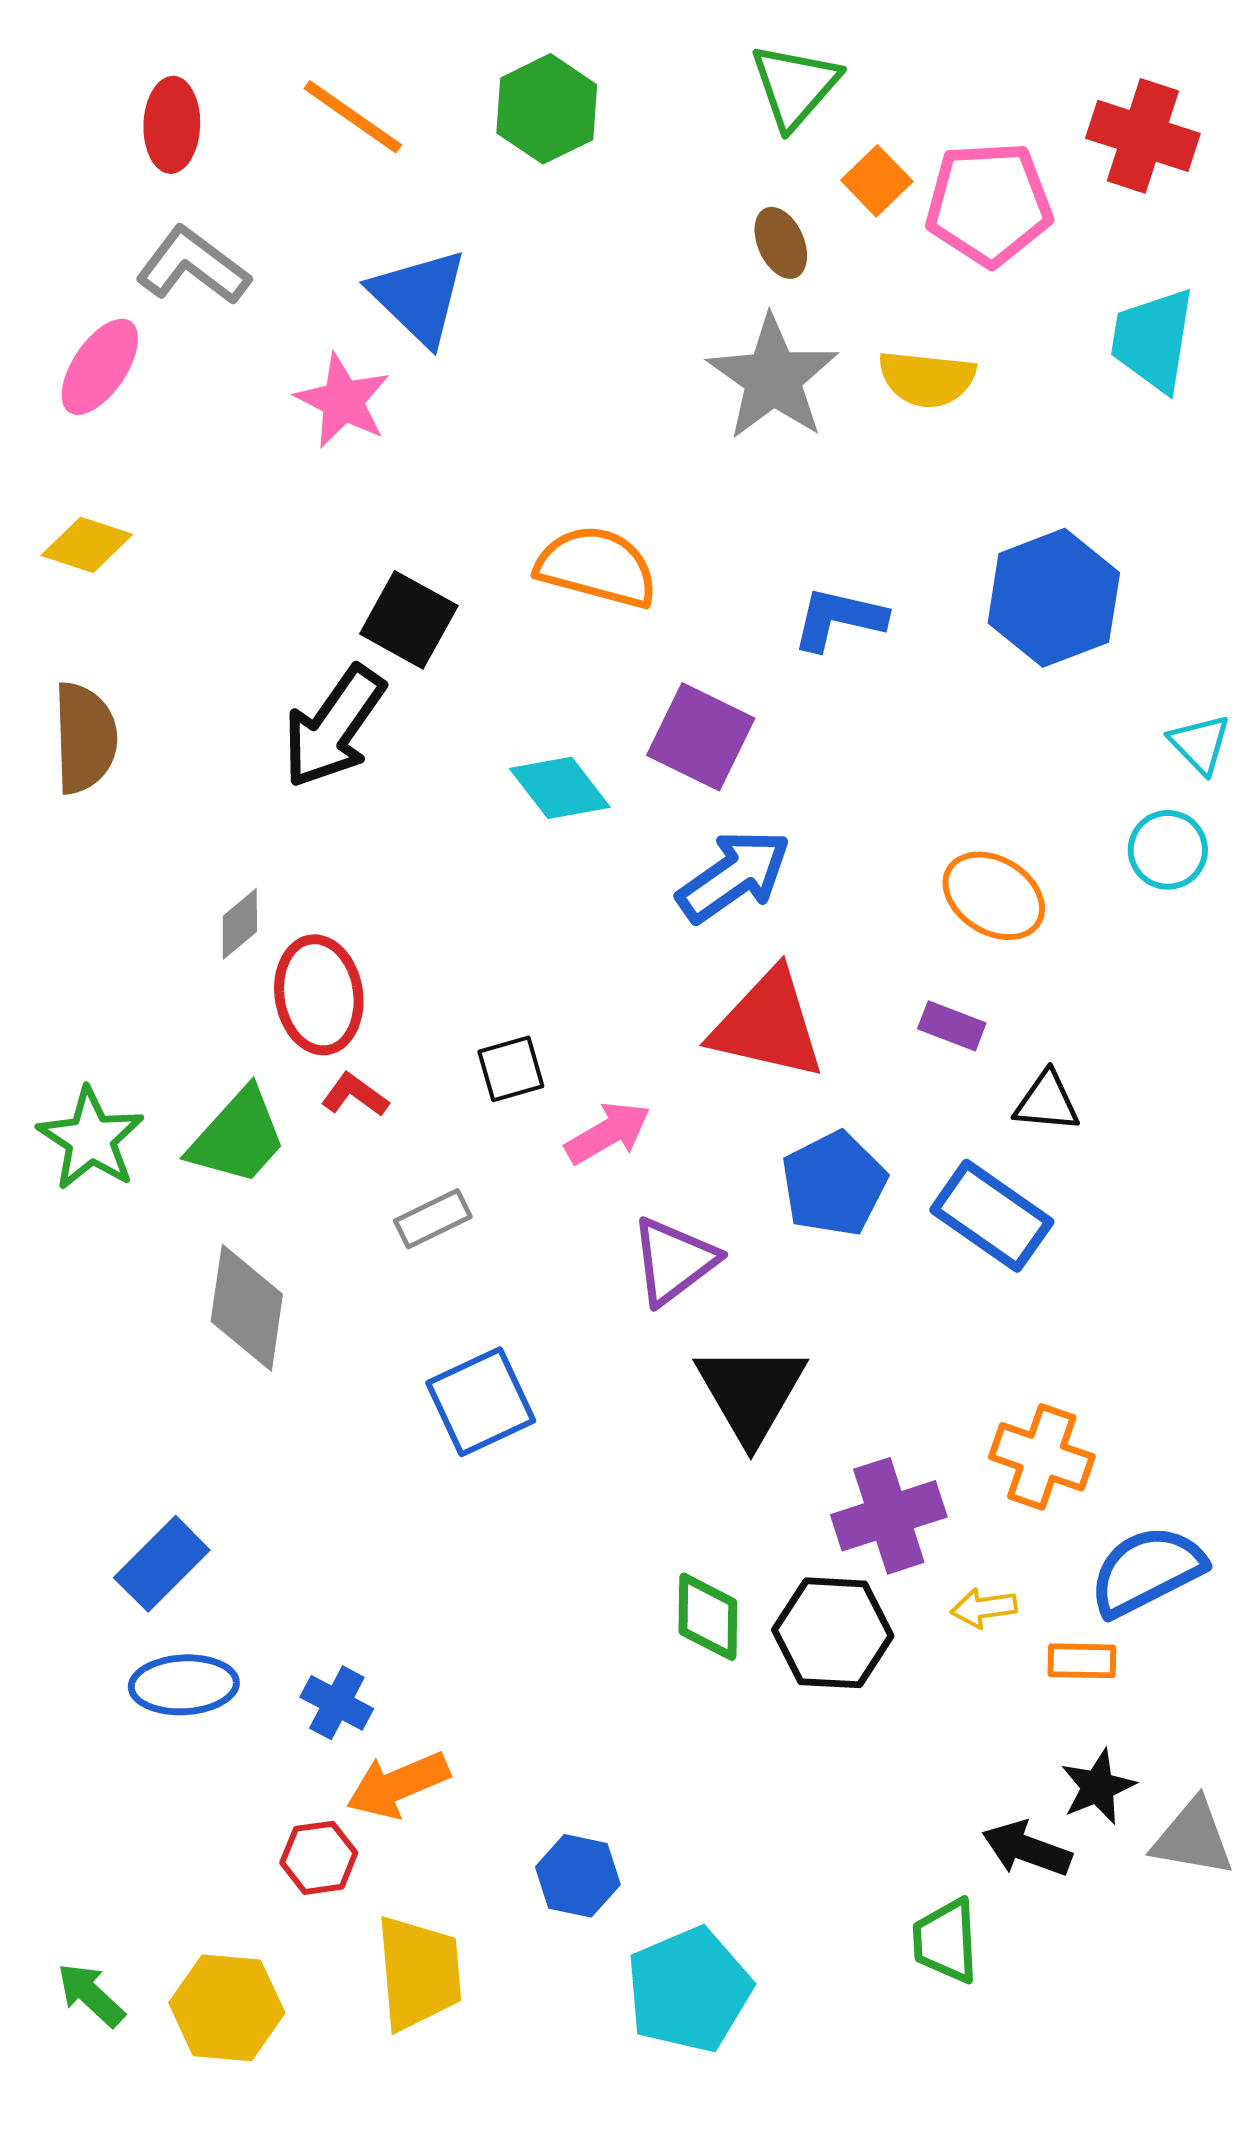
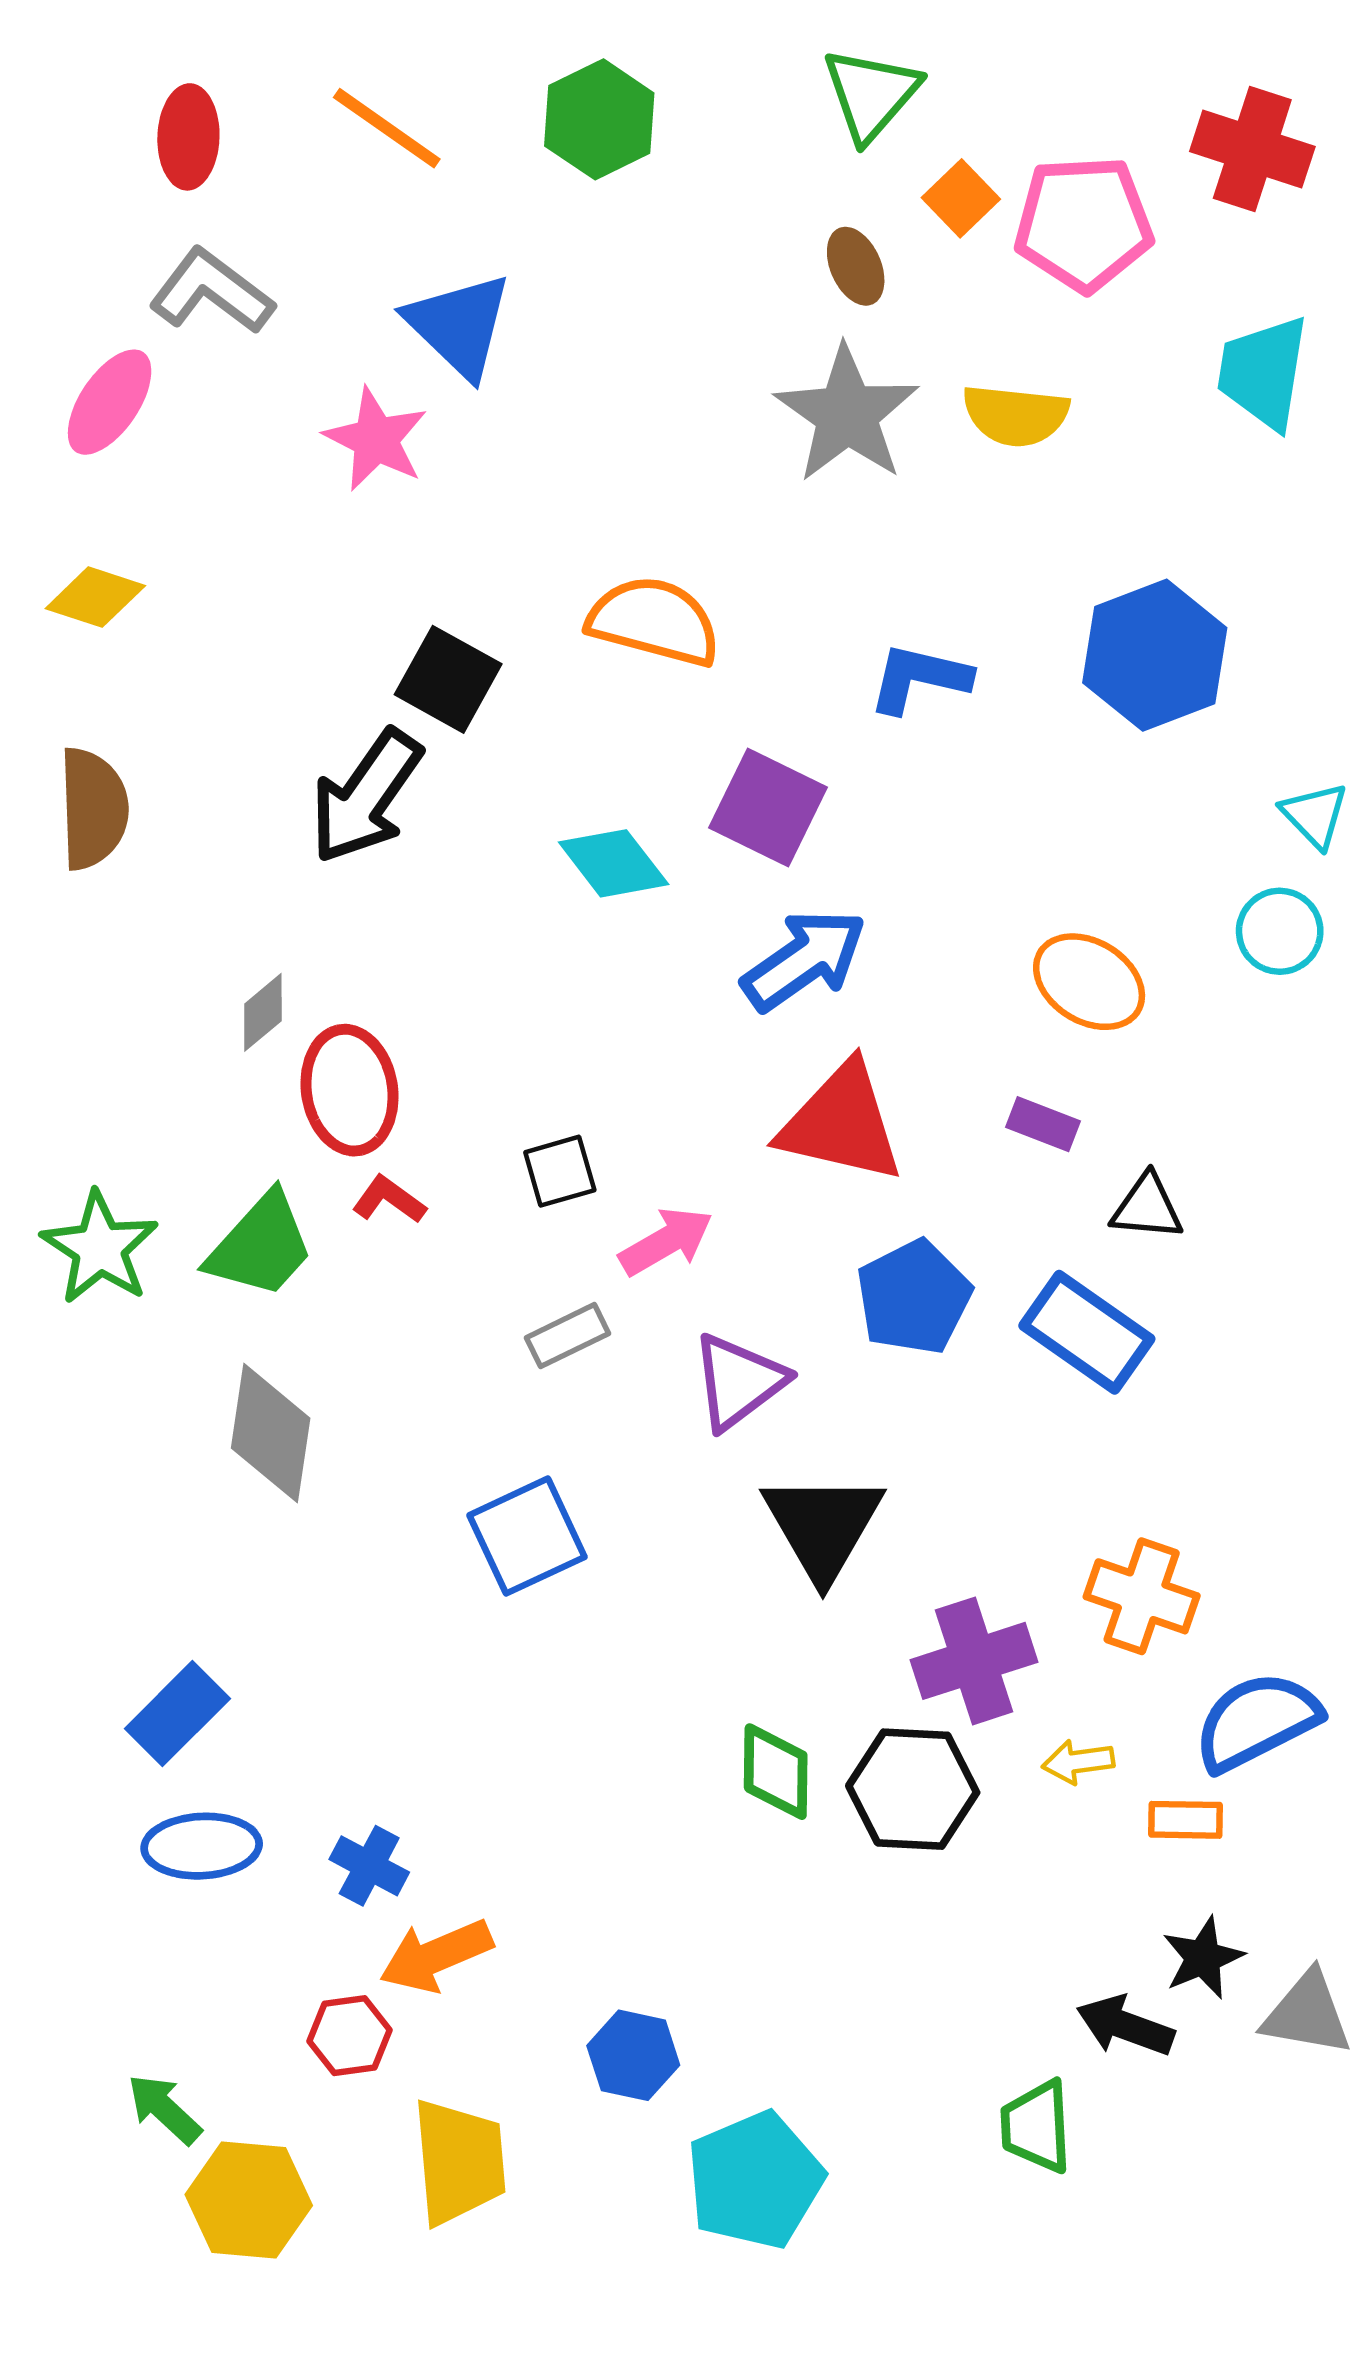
gray rectangle: (433, 1219) -> (568, 1336), moved
green arrow: (91, 1995) -> (164, 2109), moved

